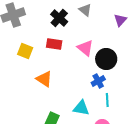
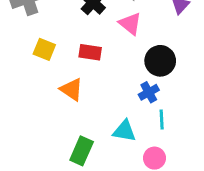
red rectangle: (54, 44) -> (90, 52), moved
pink triangle: (85, 48) -> (130, 24), moved

